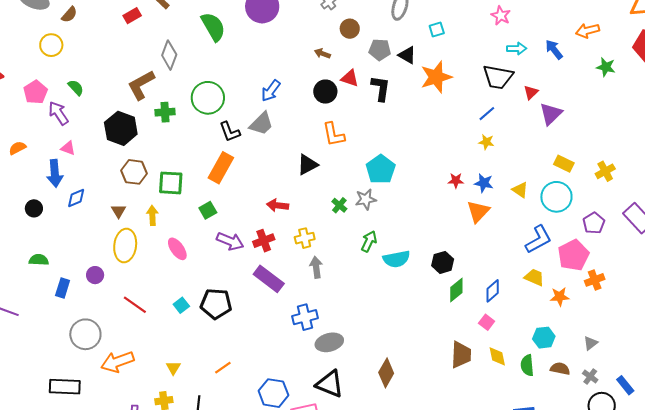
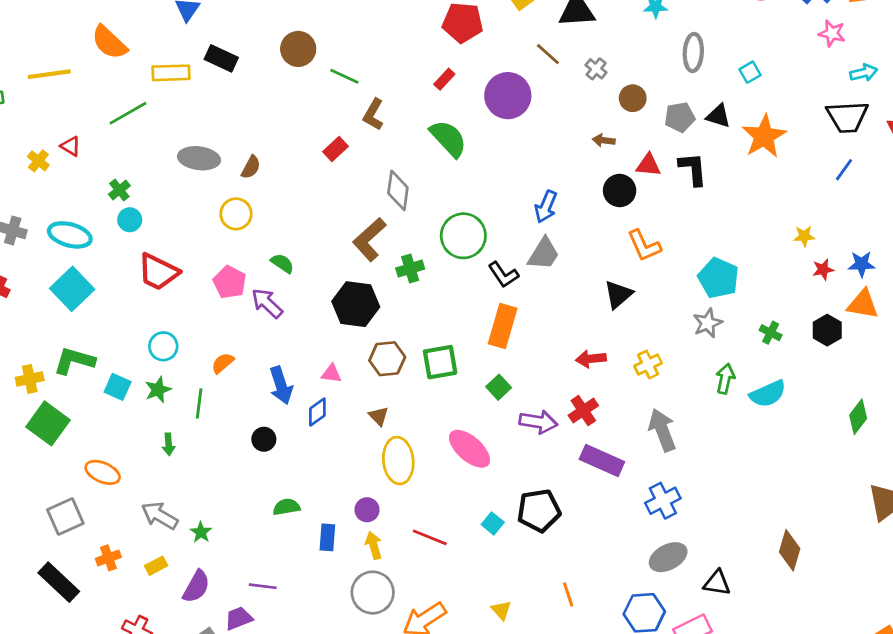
yellow star: (486, 142) -> (804, 236), moved
pink triangle: (68, 148) -> (331, 374), moved
green cross: (339, 205) -> (771, 333), moved
orange triangle: (478, 211) -> (863, 304), turned -50
yellow arrow: (152, 215) -> (374, 545), moved
yellow cross: (305, 238) -> (648, 365), moved
pink ellipse: (177, 249) -> (470, 449), size x1.4
black hexagon: (443, 262) -> (827, 330), moved
gray arrow: (316, 267) -> (662, 430), size x1.4
gray ellipse: (329, 342) -> (668, 557), moved
orange line: (223, 368) -> (568, 594), turned -60
black triangle: (330, 384) -> (717, 583), size x0.7

